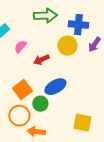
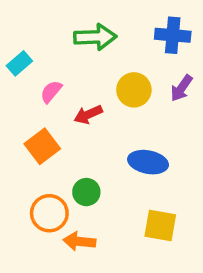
blue cross: (78, 25) -> (173, 35), moved
blue ellipse: (55, 87) -> (148, 162), moved, turned 40
orange square: (22, 90) -> (42, 146), moved

